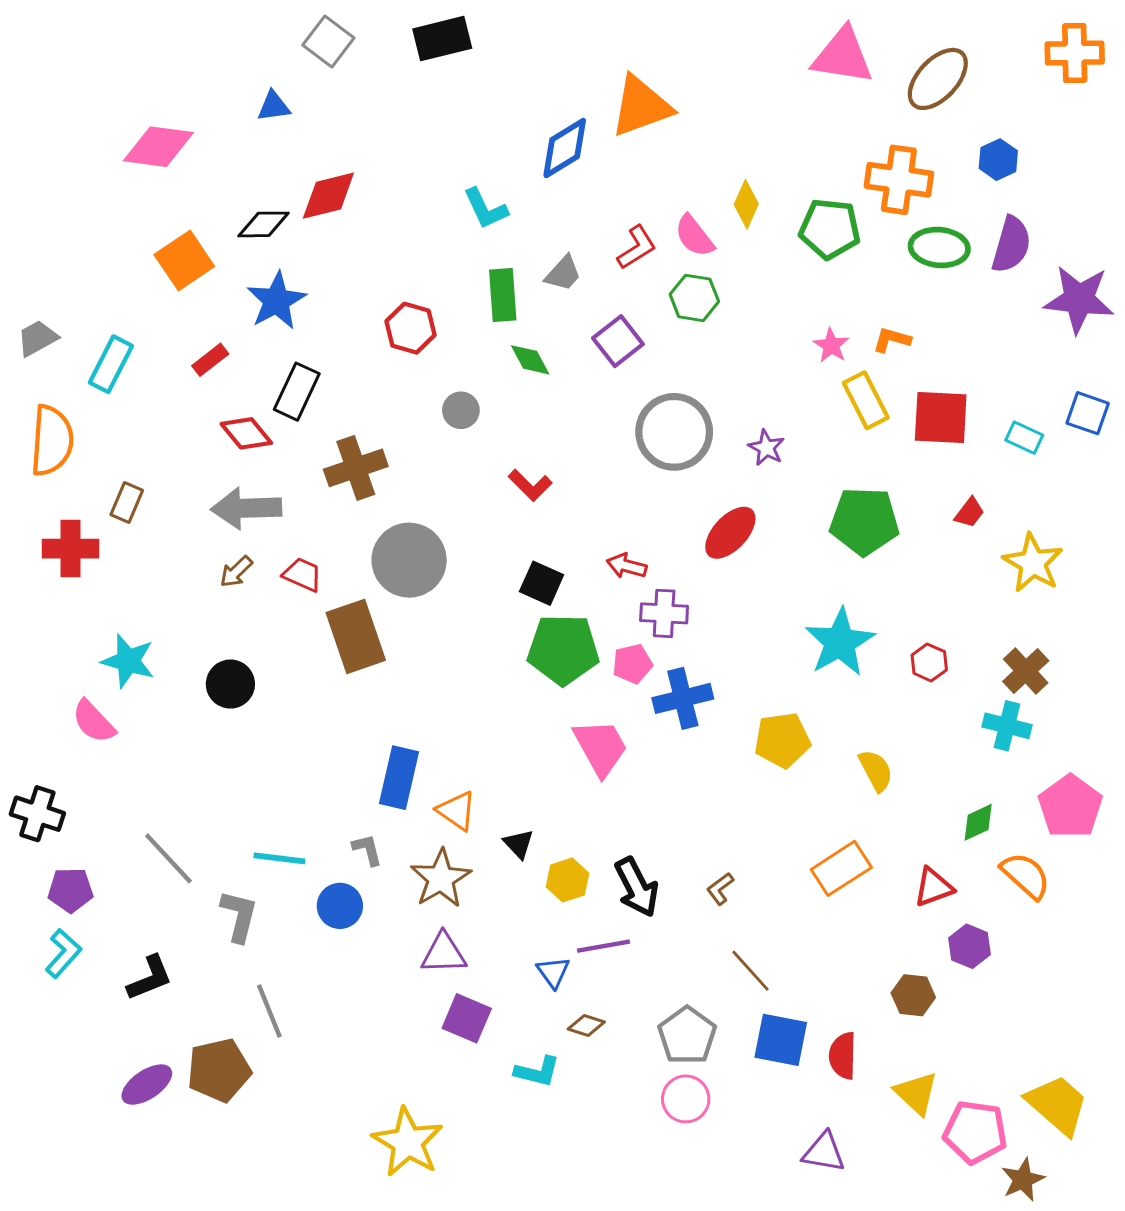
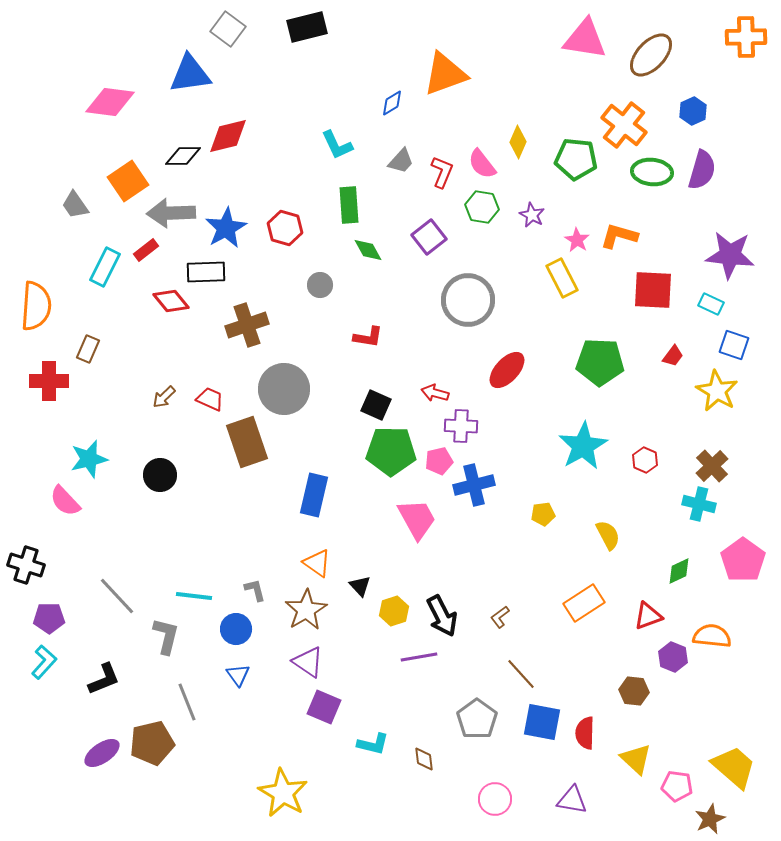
blue triangle: (274, 106) -> (190, 74), size x1.8
blue diamond: (565, 148) -> (392, 103), size x0.6
orange cross: (899, 180) -> (624, 125), turned 30
red L-shape: (637, 247) -> (442, 172), turned -36
gray trapezoid: (563, 273) -> (401, 161), moved
purple star: (1079, 299) -> (730, 255), moved
blue star: (277, 301) -> (226, 228), moved
gray trapezoid: (37, 338) -> (75, 205), moved, turned -96
orange L-shape: (892, 340) -> (619, 236), size x1.4
cyan rectangle: (111, 364) -> (105, 267), moved
black rectangle: (297, 392) -> (206, 272), turned 63
yellow rectangle: (866, 400) -> (562, 278), moved
blue square: (1088, 413) -> (734, 345), moved
purple star: (766, 448) -> (532, 215), moved
red L-shape: (530, 485) -> (368, 337), turned -36
gray arrow: (246, 508) -> (171, 213), moved
cyan star: (128, 661) -> (89, 459), turned -30
yellow pentagon: (782, 740) -> (543, 514), size x0.6
blue rectangle: (399, 778) -> (314, 495), moved
orange semicircle: (1026, 876) -> (712, 636), moved, turned -36
purple triangle: (444, 953) -> (308, 662), turned 36
blue triangle: (553, 972) -> (238, 675), moved
brown diamond: (586, 1025) -> (424, 759), moved, turned 65
pink circle: (686, 1099) -> (495, 799), moved
pink pentagon: (975, 1132) -> (677, 786), size x0.7

